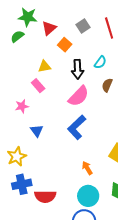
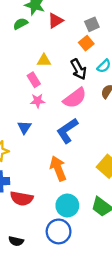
orange square: (65, 45) -> (86, 43), moved
black arrow: (78, 69) -> (79, 69), turned -36
pink star: (22, 106) -> (38, 101), moved
orange arrow: (87, 168) -> (58, 168), moved, size x1.6

